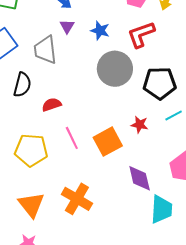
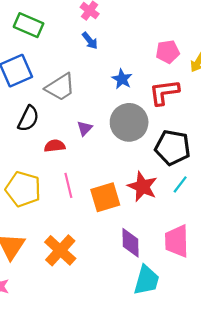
purple triangle: (67, 26) -> (85, 128), moved
gray trapezoid: (45, 50) -> (60, 87), turned -128
cyan line: (174, 115) -> (180, 184), turned -36
red star: (140, 125) -> (142, 187), size x1.6

